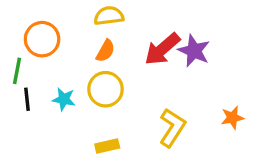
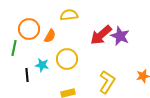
orange semicircle: (106, 51) -> (50, 36), moved
black line: (27, 99) -> (27, 75), moved

